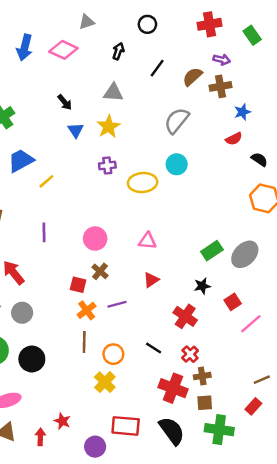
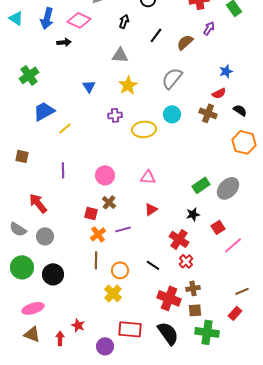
purple arrow: (222, 60) -> (209, 28), turned -72
brown cross: (220, 86) -> (208, 113), moved, turned 30
black arrow: (65, 102) -> (64, 42), moved, turned -56
yellow star: (109, 127) -> (128, 85), moved
red cross: (190, 354) -> (186, 261), moved

